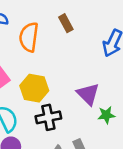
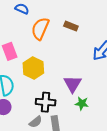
brown rectangle: (66, 23) -> (71, 26), turned -56
black cross: (48, 117) -> (46, 102), moved

